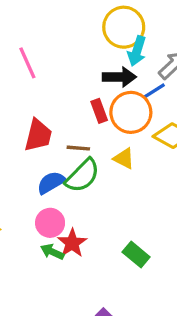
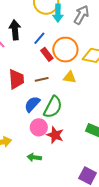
black arrow: (119, 77) -> (15, 30), moved, turned -78
blue line: (154, 91) -> (39, 38), moved
green semicircle: (82, 176) -> (53, 107), moved
green arrow: (52, 252) -> (34, 157), moved

